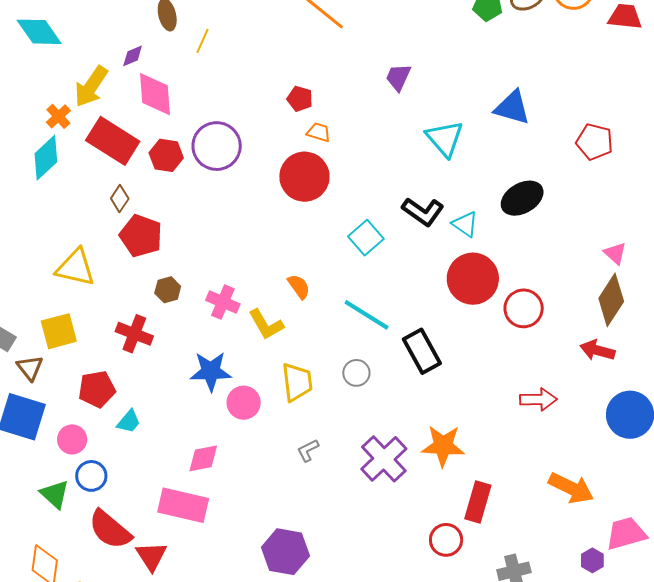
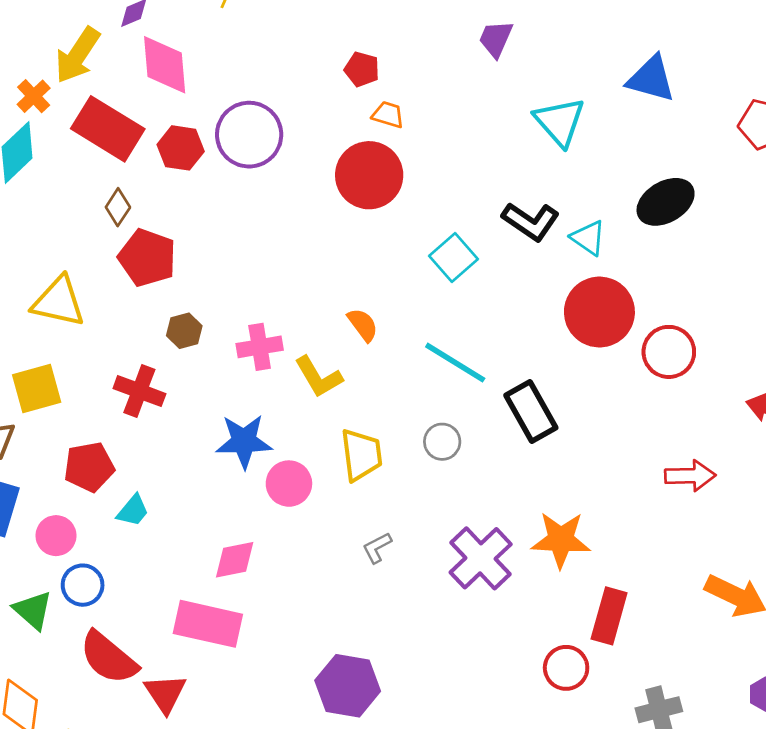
pink cross: (223, 302) -> (260, 347), turned -32

